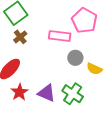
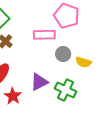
purple triangle: (47, 93) -> (39, 82), moved, turned -42

